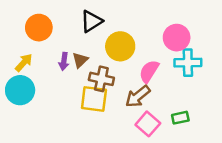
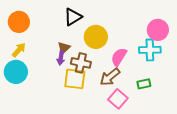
orange circle: (39, 28) -> (19, 22), moved
pink circle: (177, 38) -> (158, 30), moved
purple arrow: (64, 61) -> (61, 58), moved
green rectangle: (180, 118) -> (144, 84), moved

